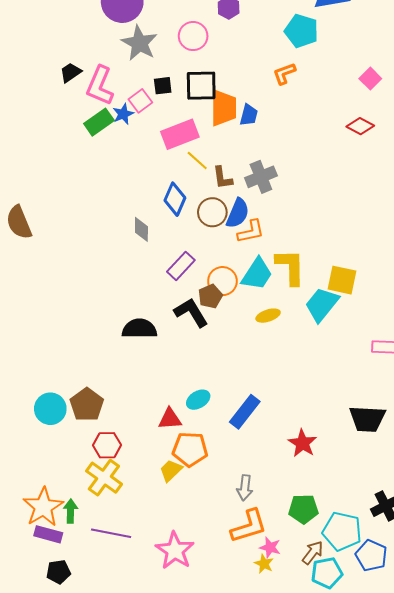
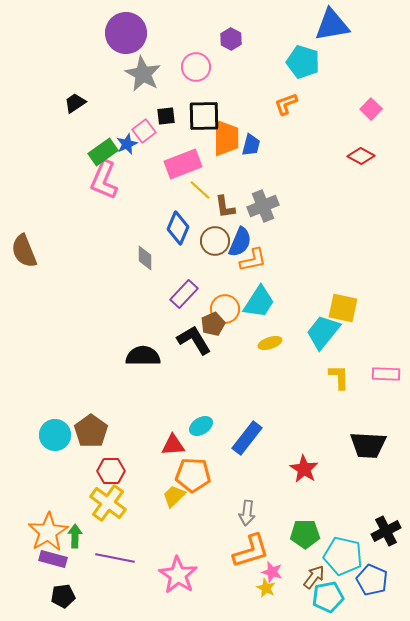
pink L-shape: (100, 86) -> (104, 180), moved
yellow L-shape: (290, 267) -> (339, 377), moved, size x0.7

